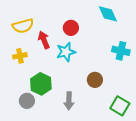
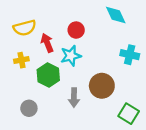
brown circle: (95, 80) -> (102, 86), size x1.5
green hexagon: (41, 84) -> (48, 75), moved
gray arrow: (69, 101) -> (74, 98), moved

